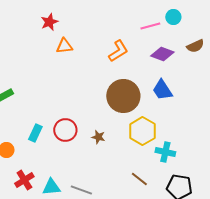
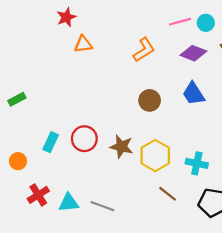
cyan circle: (173, 17) -> (206, 23), moved
brown circle: (123, 96) -> (150, 100), size x0.6
yellow hexagon: (142, 131) -> (155, 156), moved
brown star: (98, 137) -> (121, 147), size x1.5

